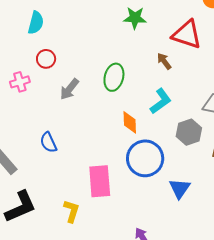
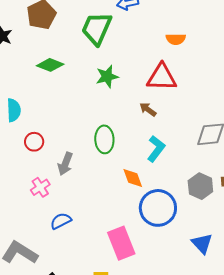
pink cross: (20, 82) -> (40, 187), moved
gray hexagon: (189, 132) -> (200, 186), moved
blue semicircle: (48, 142) -> (61, 221), turned 105
blue triangle: (180, 188) -> (202, 243), moved

